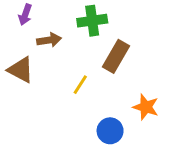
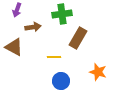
yellow line: (80, 85) -> (54, 57), turned 56
blue circle: (110, 131) -> (61, 81), moved

